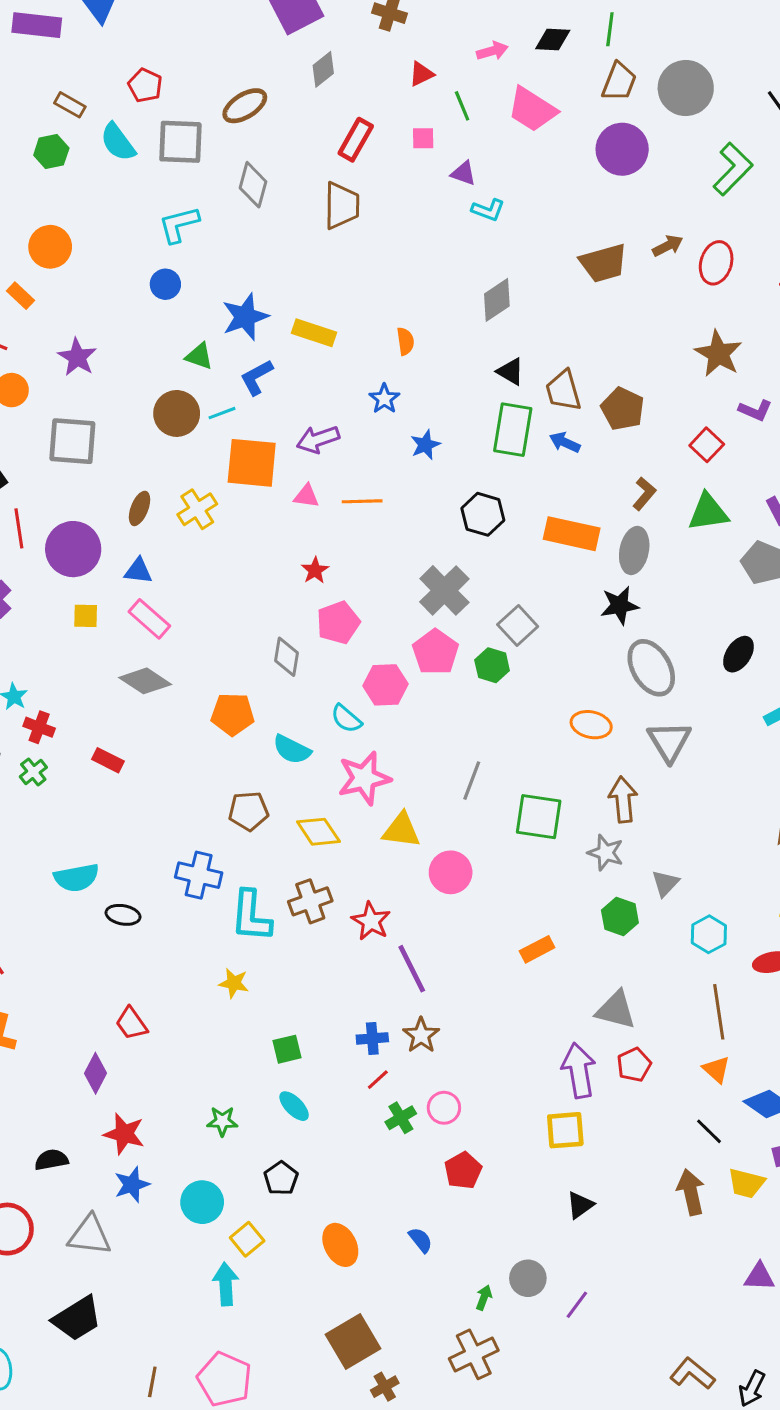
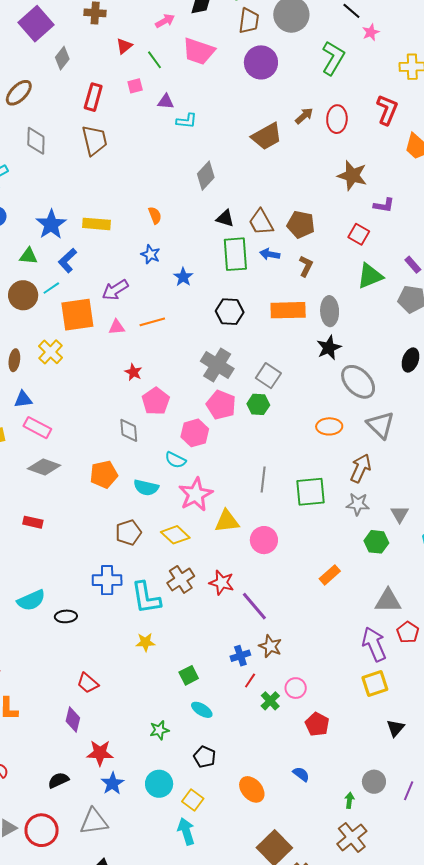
brown L-shape: (644, 494) -> (306, 266), moved
brown arrow: (623, 800) -> (361, 468), turned 44

